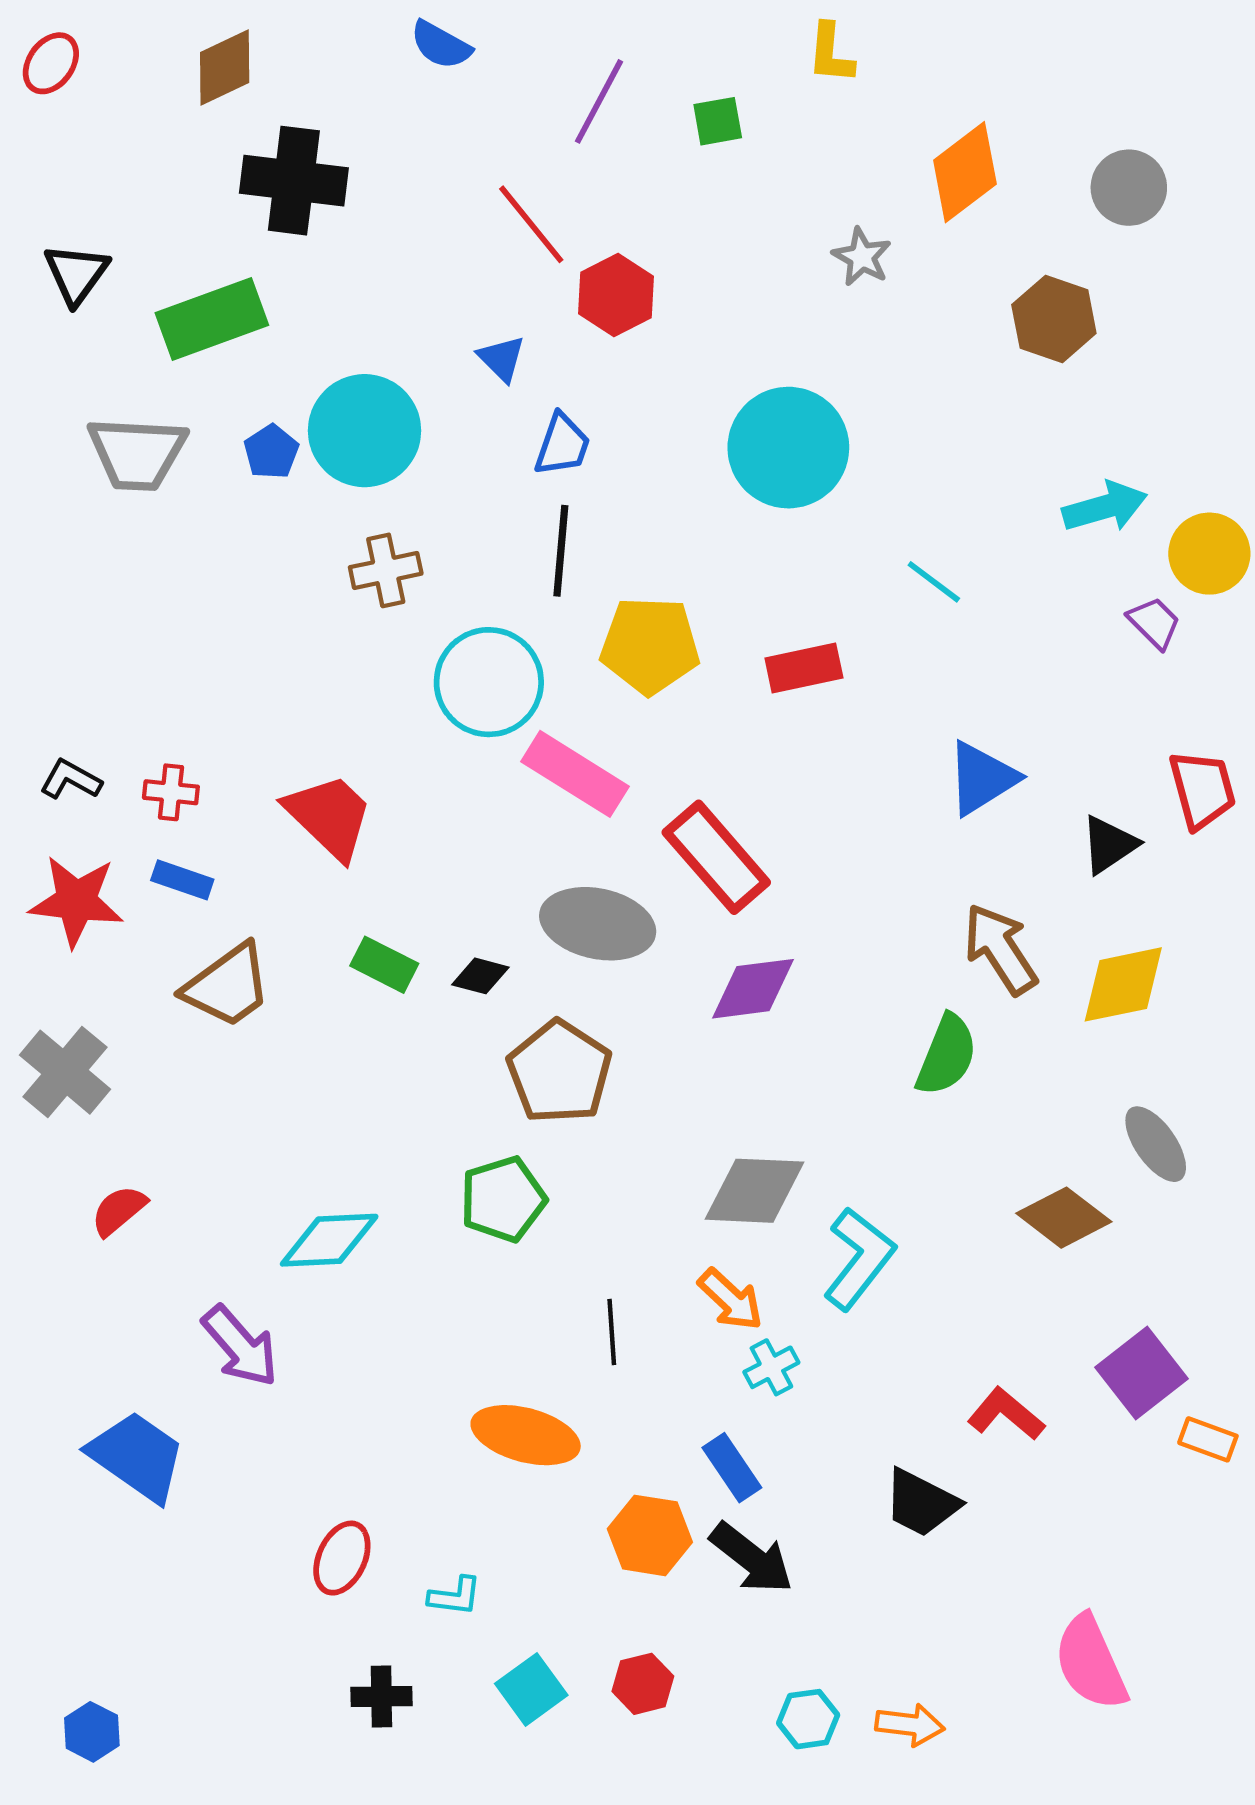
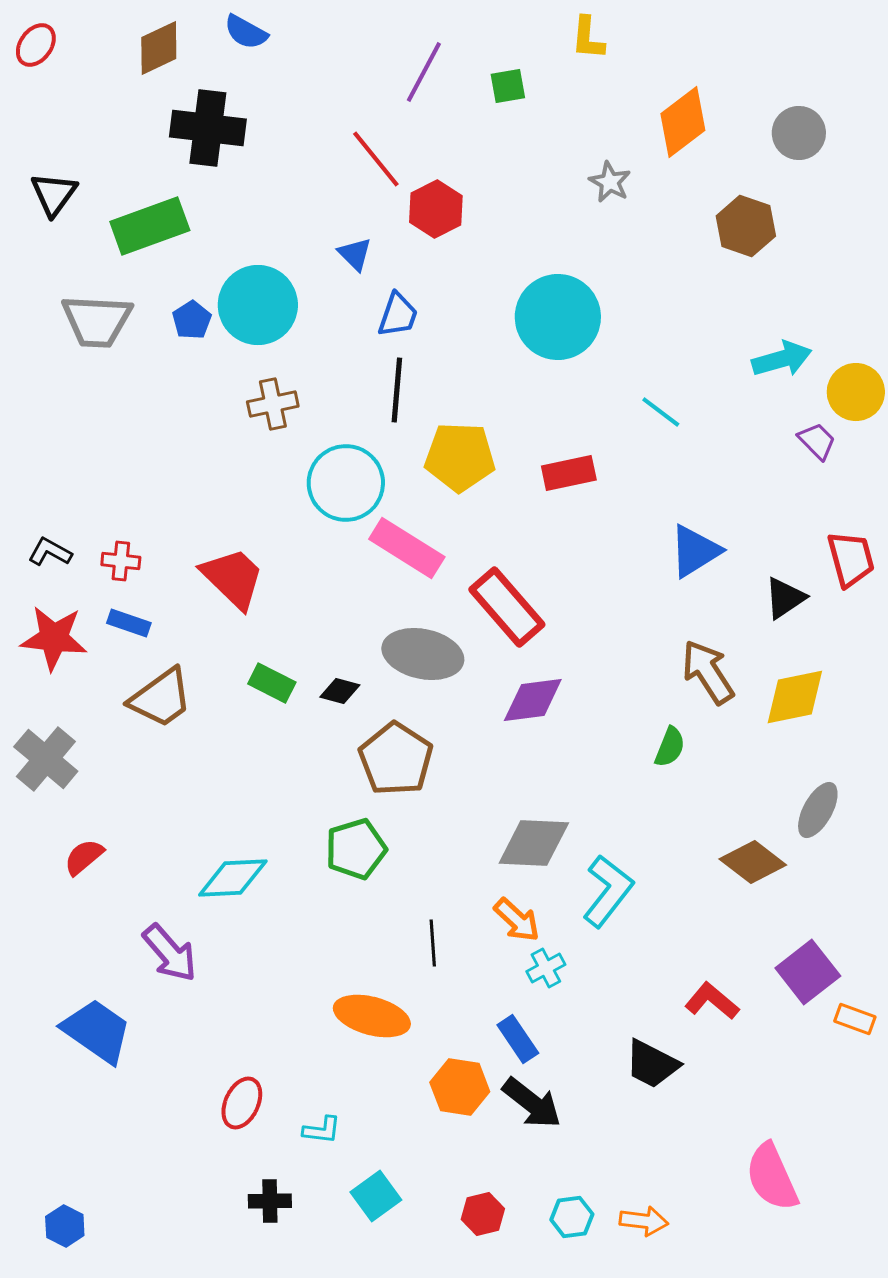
blue semicircle: (441, 45) -> (246, 32), moved
green semicircle: (947, 1055) -> (670, 747), size x0.7
gray ellipse: (1156, 1144) -> (818, 810), turned 64
red hexagon: (643, 1684) -> (483, 1214), moved

